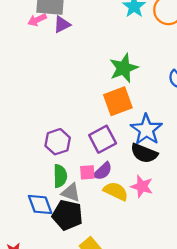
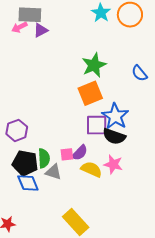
purple square: (103, 139) -> (97, 125), moved, turned 30
purple hexagon: (58, 142) -> (17, 130), moved
black pentagon: (67, 215) -> (25, 163), moved

